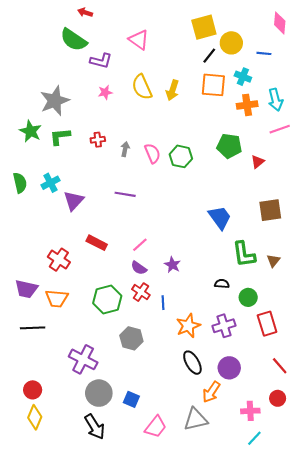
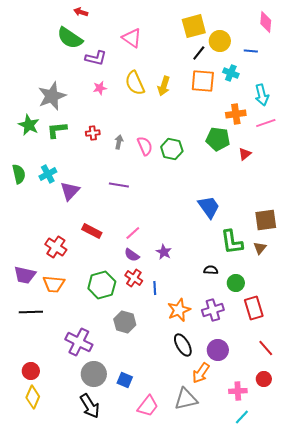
orange cross: (247, 105) -> (236, 114), moved
brown square: (270, 210) -> (266, 220), moved

